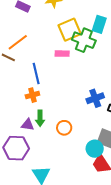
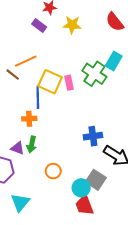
yellow square: (70, 30) -> (50, 82), moved, turned 35
pink rectangle: (62, 54) -> (69, 83), turned 64
orange circle: (64, 128) -> (53, 171), moved

